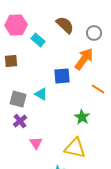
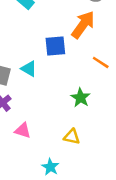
pink triangle: (36, 143) -> (23, 130), turned -40
yellow triangle: (75, 148) -> (72, 137), size x0.6

